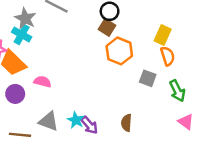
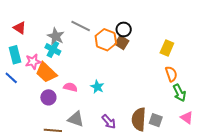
orange hexagon: (119, 51) -> (106, 40), moved
orange semicircle: (168, 56) -> (171, 74), moved
gray square: (148, 78) -> (156, 120), moved
cyan star: (76, 120) -> (97, 87), moved
brown semicircle: (126, 123) -> (139, 119), size x1.6

